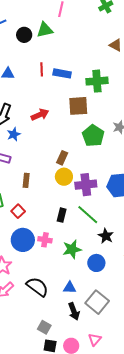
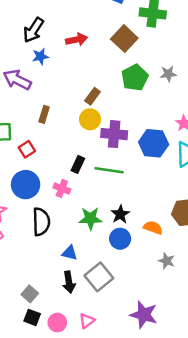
brown square: (78, 106) -> (124, 39), turned 35
green line: (88, 215) -> (109, 170), turned -45
black star: (106, 236) -> (120, 214), moved
pink cross: (45, 240) -> (62, 188), moved
green star: (72, 249) -> (90, 218), moved
blue circle: (96, 263) -> (120, 239), moved
black semicircle: (37, 287) -> (41, 222), moved, turned 40

